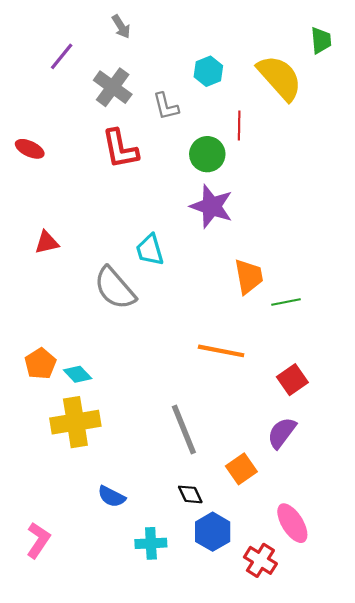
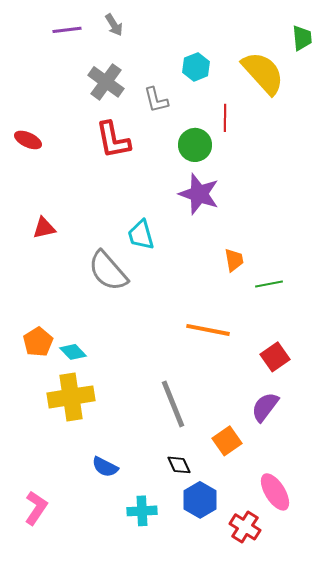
purple line: (62, 56) -> (67, 30), moved, turned 44
orange trapezoid: (249, 276) -> (234, 260), size x0.7

